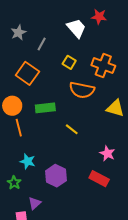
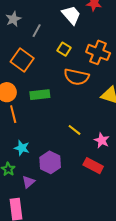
yellow line: (72, 129) -> (74, 130), moved
purple triangle: (35, 203) -> (28, 182), moved

